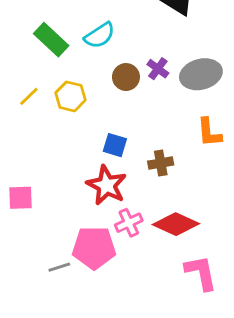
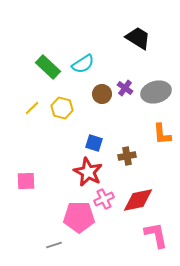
red diamond: (176, 224) -> (138, 200), turned -36
gray line: (59, 267) -> (54, 245), moved

